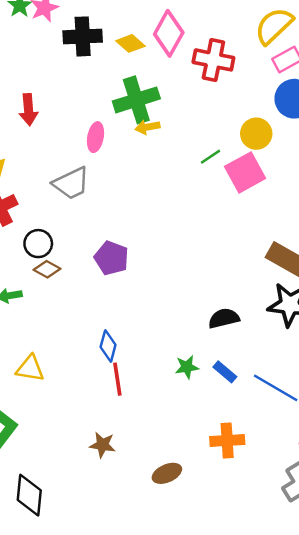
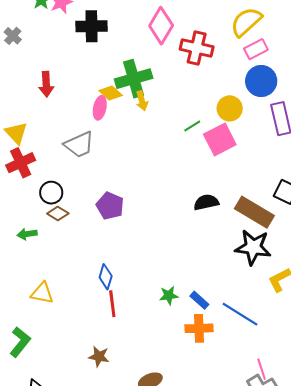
yellow diamond: (130, 43) -> (111, 93), moved
yellow arrow: (147, 127) -> (142, 101), turned -96
black semicircle: (224, 318) -> (206, 202), moved
orange cross: (227, 440) -> (199, 328), moved

